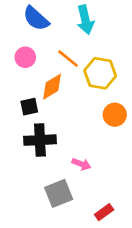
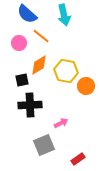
orange line: (68, 59) -> (41, 36), moved
yellow hexagon: (100, 73) -> (66, 71), moved
pink arrow: (81, 164) -> (61, 123), turned -48

